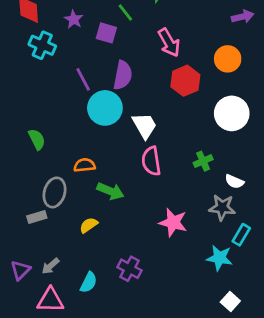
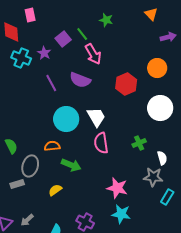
purple star: (74, 19) -> (44, 53), moved
purple square: (106, 33) -> (63, 39), moved, turned 35
pink arrow: (169, 43) -> (93, 54), moved
purple semicircle: (123, 75) -> (80, 80), turned 100
cyan circle: (105, 108) -> (66, 119), moved
green semicircle: (37, 139) -> (11, 146), moved
white semicircle: (234, 182) -> (162, 158), turned -128
cyan star: (219, 258) -> (121, 214), moved

